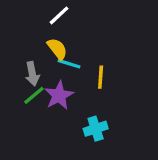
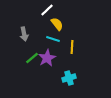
yellow semicircle: (57, 49) -> (57, 24), moved
gray arrow: (32, 74) -> (24, 34), moved

